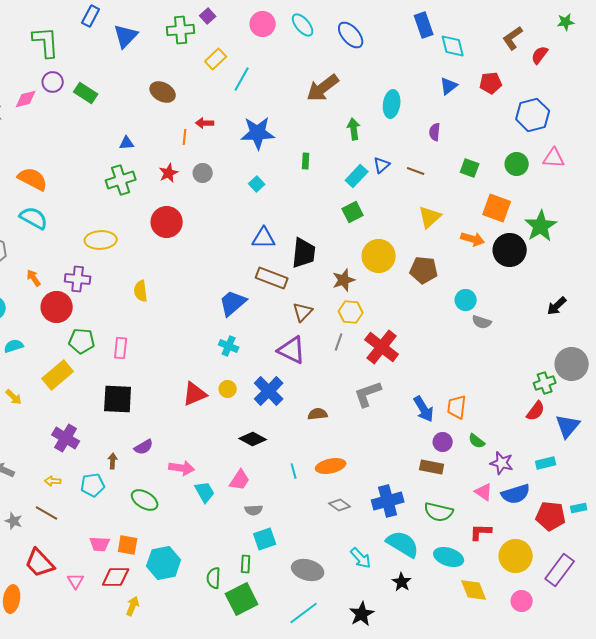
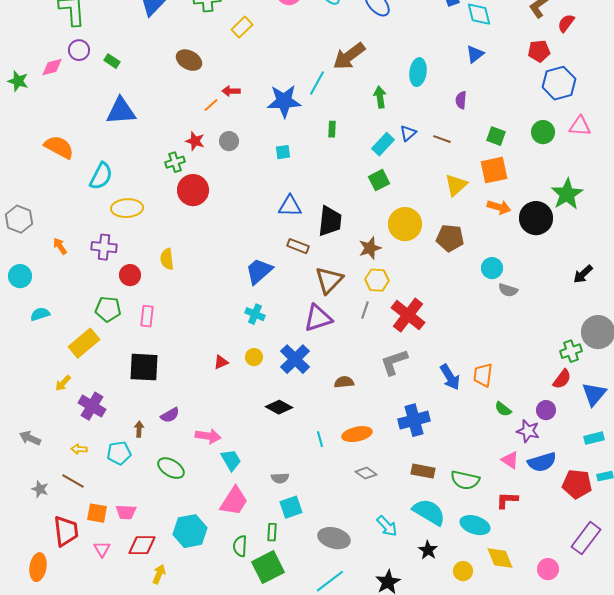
cyan line: (242, 79) -> (317, 83), moved
red pentagon: (491, 83) -> (539, 51), moved
green rectangle: (86, 93) -> (112, 61), size x0.7
orange line: (185, 137) -> (211, 105), turned 42
blue triangle: (127, 143) -> (121, 111), moved, size x2.0
red star: (169, 173) -> (195, 141), turned -30
green cross: (121, 180) -> (175, 162), moved, size x0.7
cyan square: (257, 184) -> (283, 152), turned 35
orange square: (497, 208) -> (494, 170), moved, turned -32
cyan semicircle: (34, 218) -> (101, 176), moved, turned 88
brown rectangle: (272, 278) -> (298, 246), size x0.7
red circle: (57, 307) -> (130, 275), moved, size x0.7
brown triangle: (303, 312) -> (329, 280), size x1.4
purple triangle: (292, 350) -> (318, 318), turned -44
red triangle: (195, 394) -> (221, 362), size x0.6
yellow arrow: (14, 397) -> (63, 383), moved, turned 90
purple circle: (443, 442) -> (546, 410), moved
cyan rectangle: (546, 463) -> (594, 438), moved
brown rectangle: (432, 467) -> (423, 471), moved
pink trapezoid: (240, 480) -> (234, 501), moved, size x1.4
blue cross: (388, 501) -> (414, 420), moved
orange square: (128, 545) -> (97, 513), moved
yellow circle: (516, 556) -> (463, 571), moved, size x0.6
red trapezoid: (40, 563) -> (66, 531), turned -144

